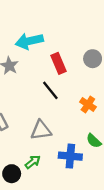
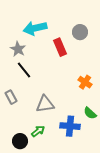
gray circle: (93, 59) -> (80, 32), moved
black line: (50, 90) -> (24, 70), moved

